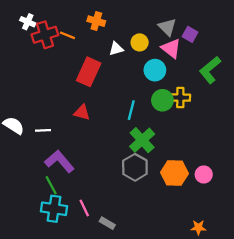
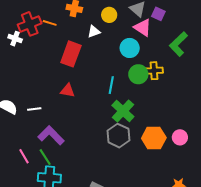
white cross: (28, 22) -> (15, 39), moved
yellow circle: (140, 42) -> (109, 15), moved
pink line: (84, 208) -> (24, 156), moved

